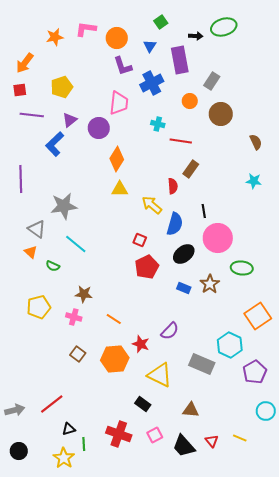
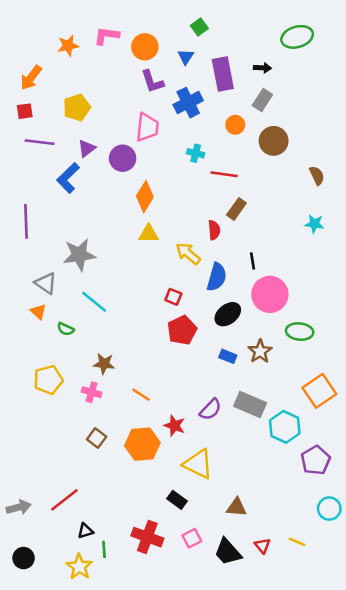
green ellipse: (224, 27) -> (297, 37), moved
black arrow: (196, 36) -> (262, 68), moved
gray rectangle: (202, 364) -> (250, 405), moved

